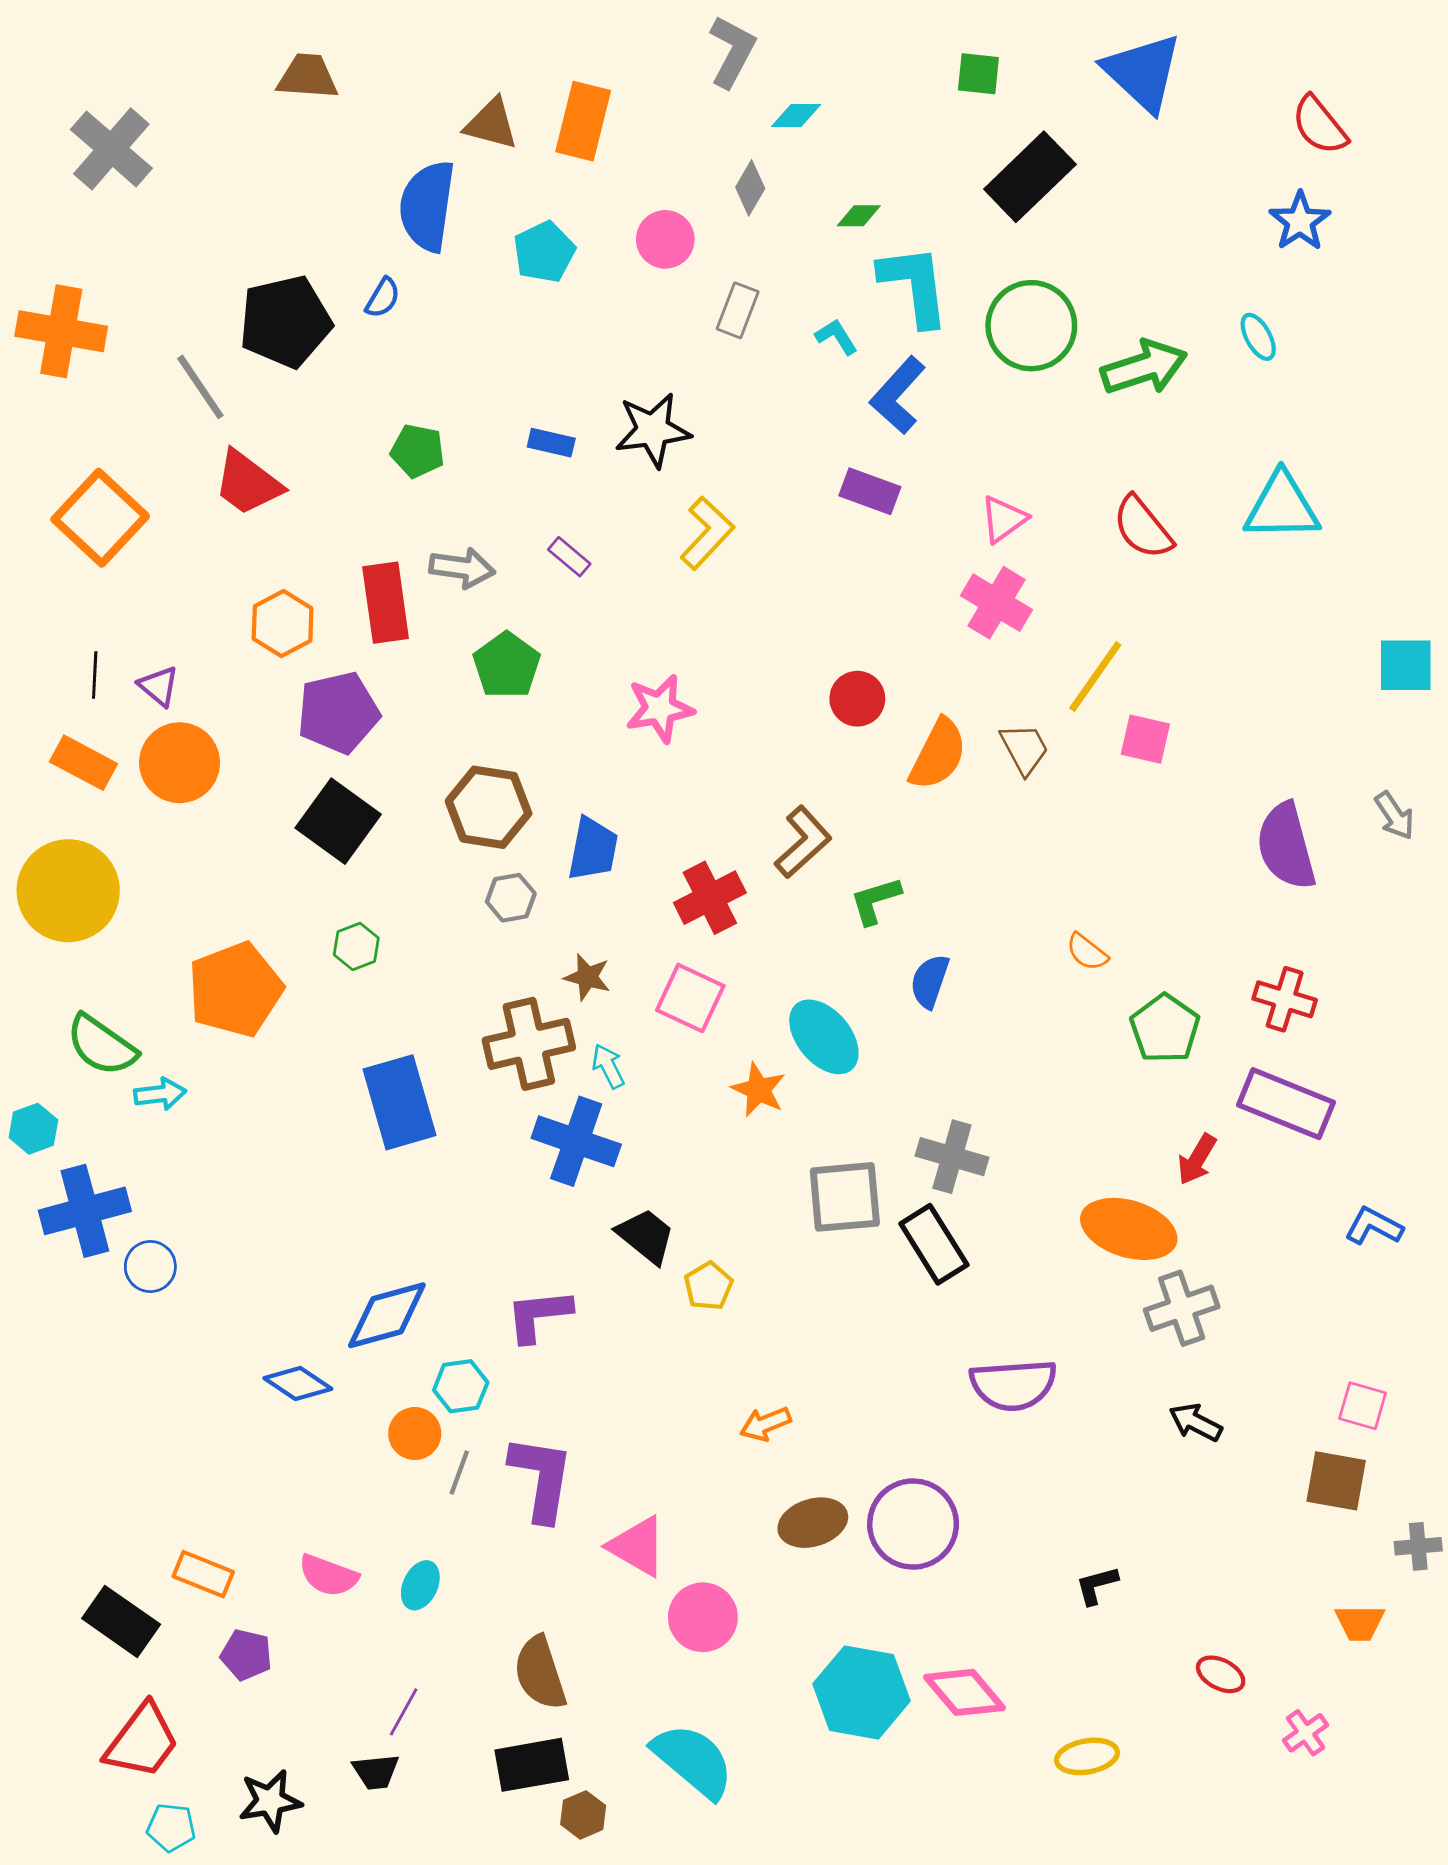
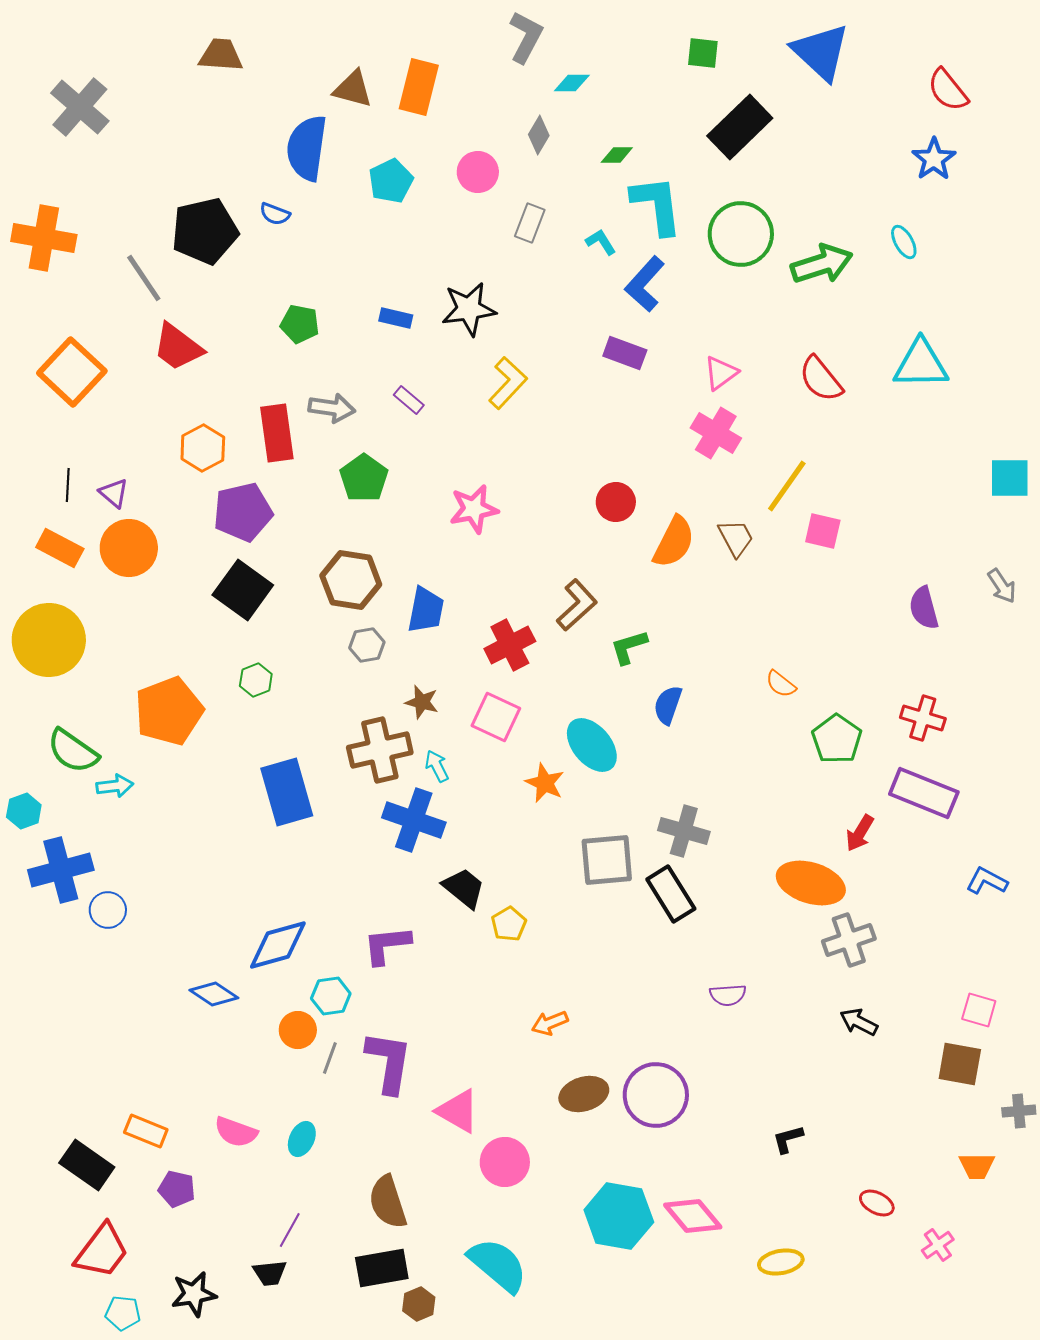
blue semicircle: (383, 298) -> (275, 214), turned 80
purple semicircle: (1286, 846) -> (924, 608), size x0.7
purple semicircle: (1013, 1385) -> (728, 995), size x0.6

